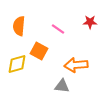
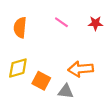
pink line: (58, 29) -> (61, 22), moved
orange square: (39, 51) -> (41, 81), moved

